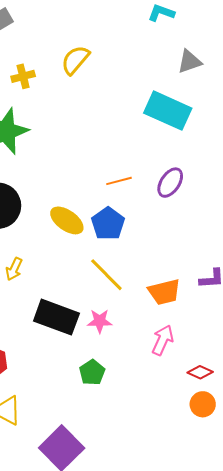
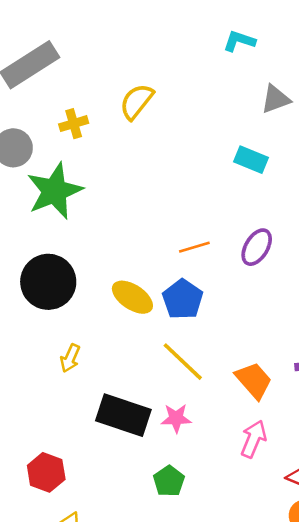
cyan rectangle: (168, 111) -> (251, 160), size x0.6
orange trapezoid: (164, 292) -> (254, 380), turned -116

